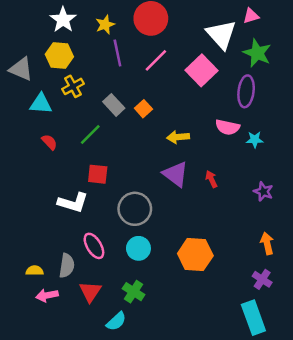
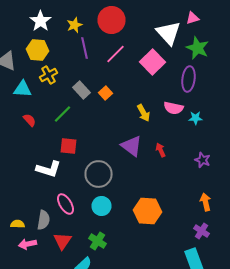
yellow arrow: (178, 137) -> (144, 113), moved, turned -114

